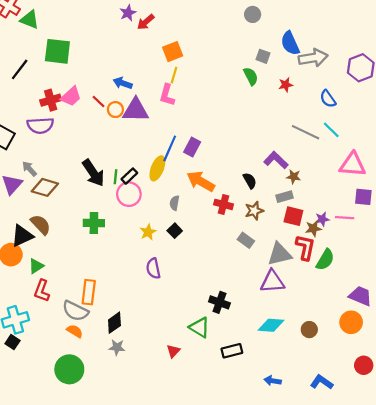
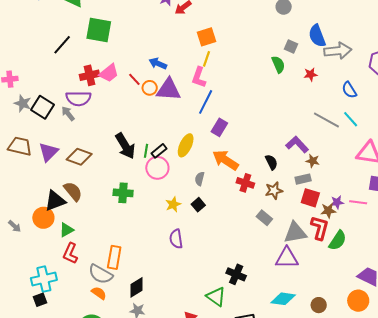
blue line: (170, 148) -> (206, 102), moved
gray arrow: (29, 169) -> (68, 114), moved
black square: (13, 342) -> (40, 300), turned 32

